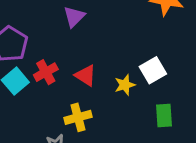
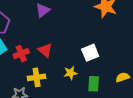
red cross: (46, 72) -> (21, 54), moved
yellow star: (125, 85) -> (70, 73), moved

